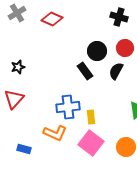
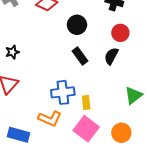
black circle: (97, 51) -> (77, 25), moved
blue rectangle: (24, 149) -> (18, 135), size x1.5

